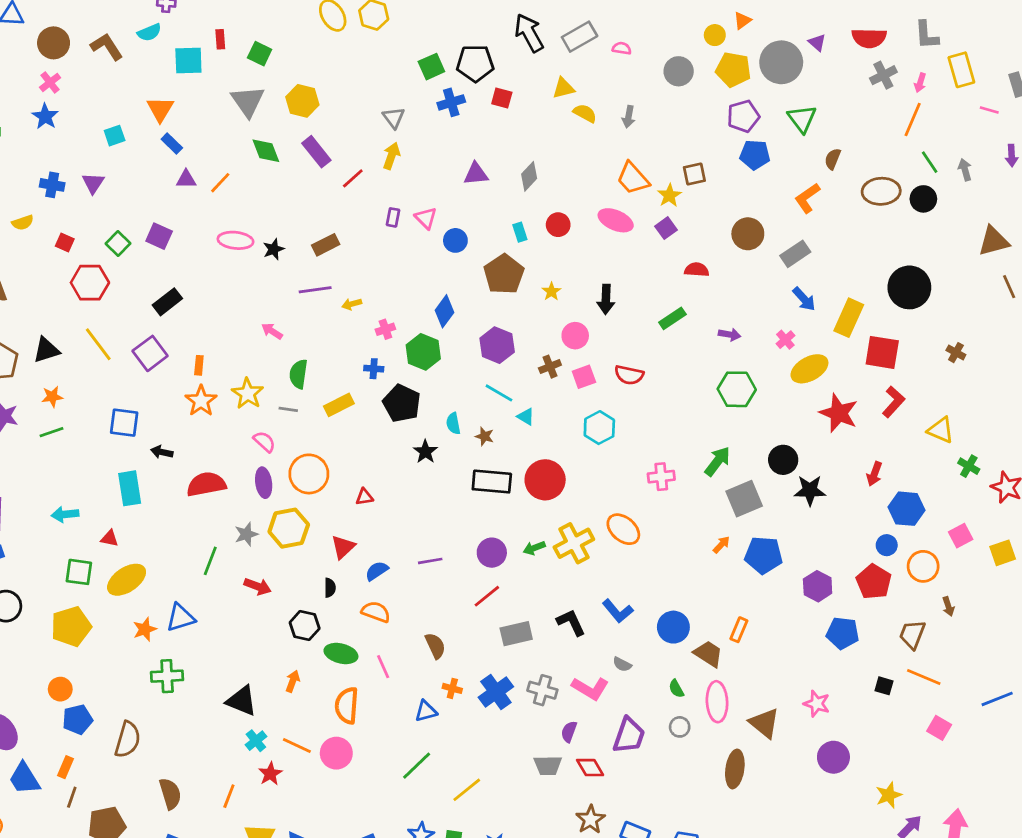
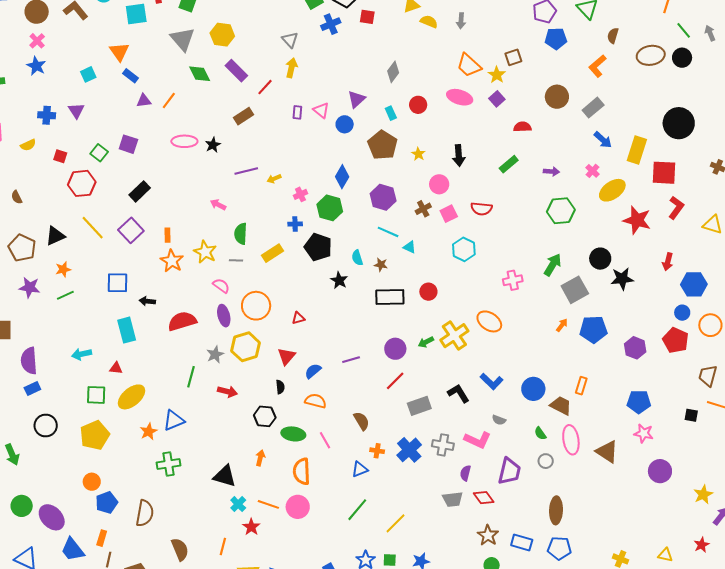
purple triangle: (476, 174) -> (356, 99), moved, turned -30
brown rectangle: (326, 245) -> (243, 116), moved
red circle: (545, 480) -> (428, 292), size x0.6
blue pentagon: (843, 633) -> (639, 402), moved
brown ellipse: (735, 769) -> (556, 510), moved

